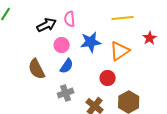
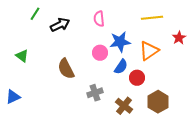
black arrow: (47, 25) -> (60, 25), moved
pink circle: (62, 45) -> (100, 53), moved
blue semicircle: (67, 66) -> (121, 67), moved

